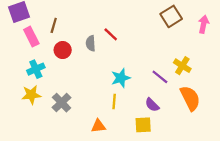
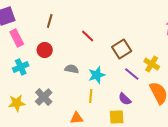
brown square: (171, 16) -> (122, 49), moved
brown line: (54, 25) -> (50, 21), moved
gray semicircle: (91, 43) -> (72, 69), moved, turned 104
yellow star: (31, 95) -> (17, 103), moved

